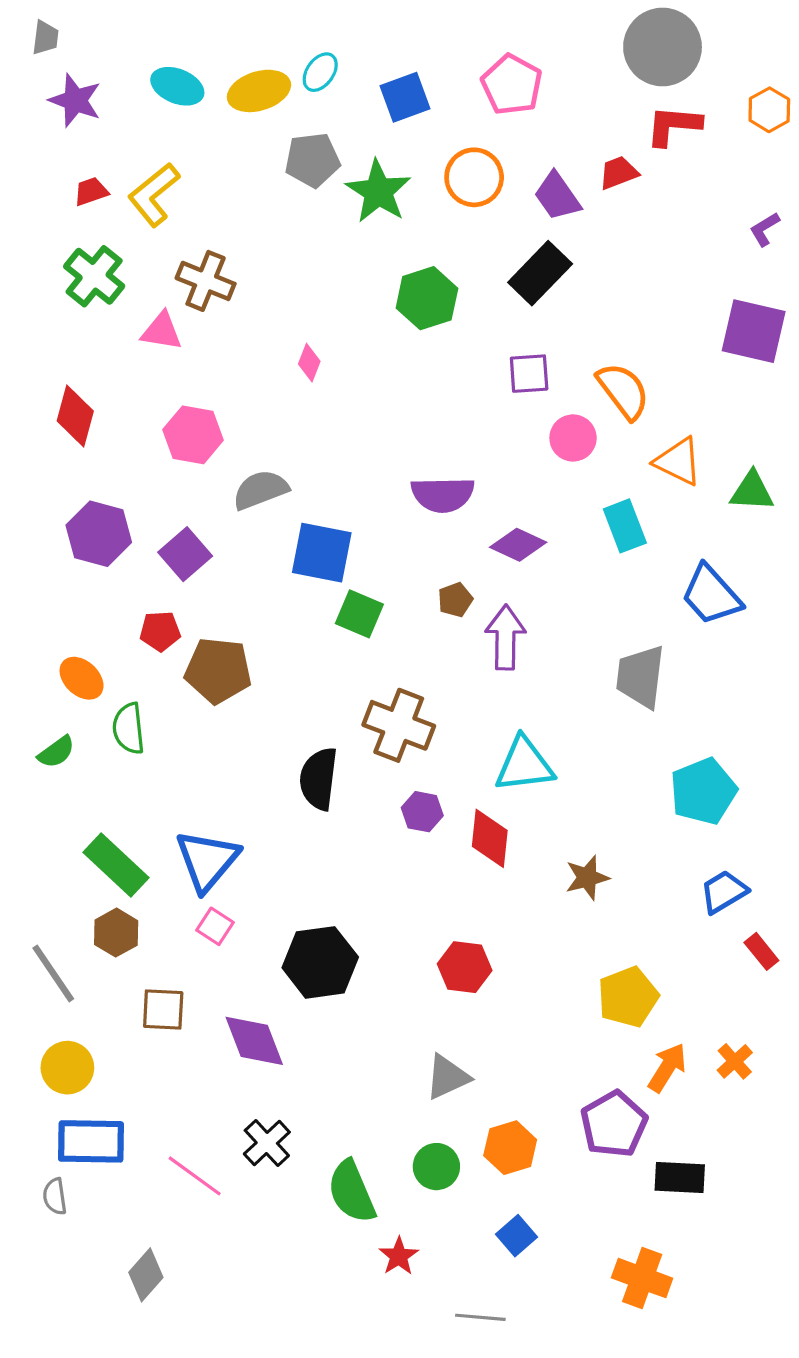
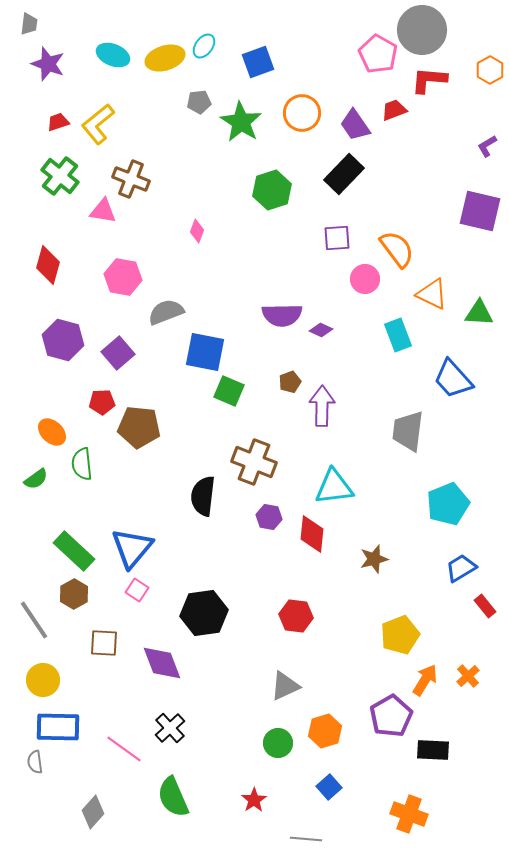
pink pentagon: (512, 85) -> (378, 54), moved
gray pentagon: (312, 160) -> (199, 102), size x0.7
purple diamond: (518, 545) -> (321, 330), moved, size x0.7
green semicircle: (352, 1192) -> (173, 797), moved

